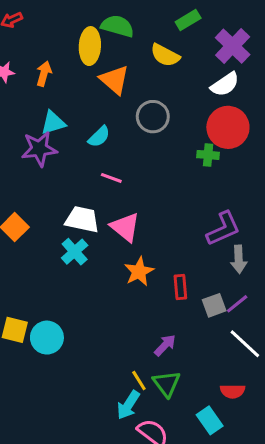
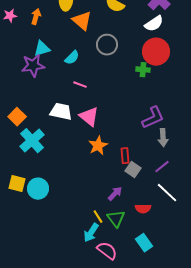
cyan cross: (75, 252) -> (32, 141), moved, size x1.4
gray square: (214, 305) -> (133, 170), moved, turned -35
red semicircle: (233, 391) -> (143, 209), moved

